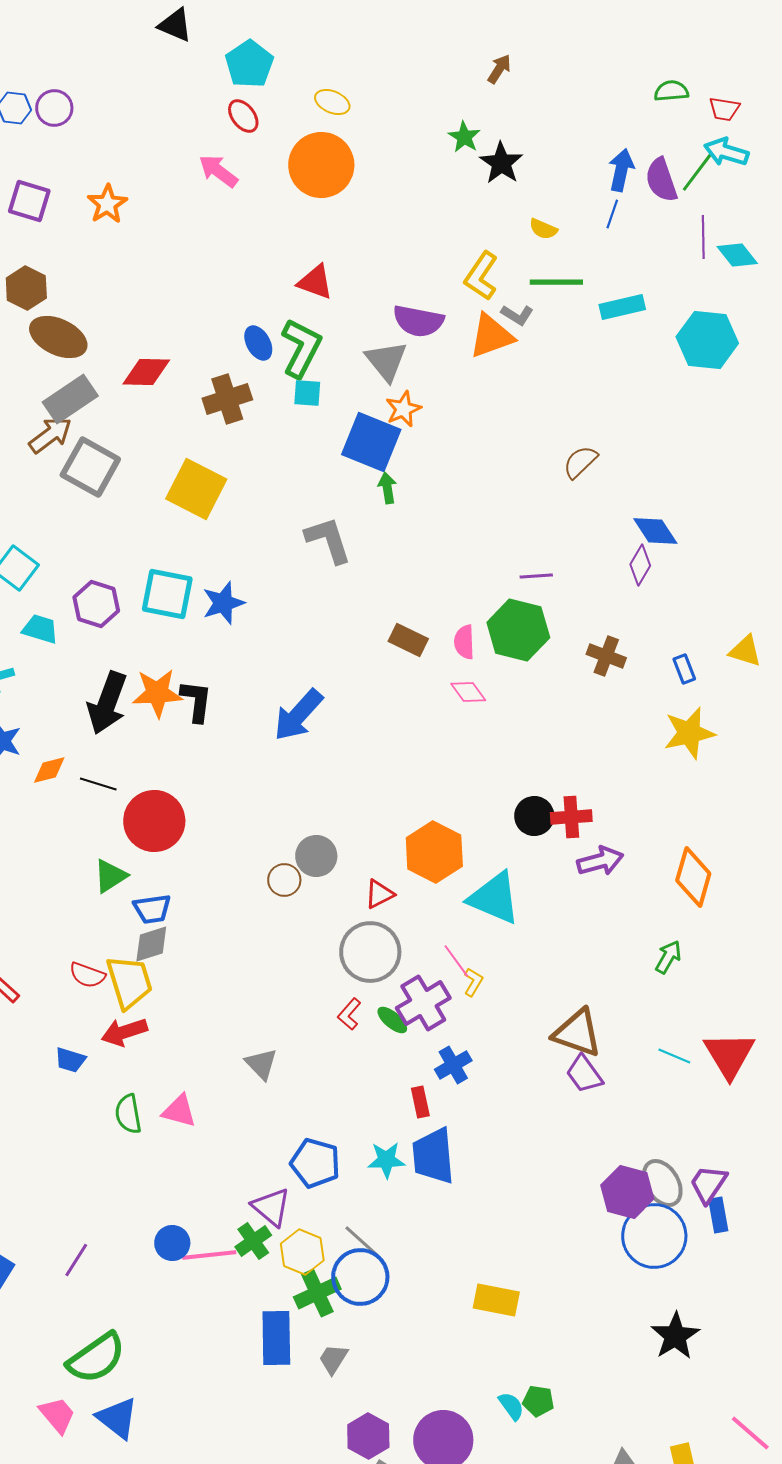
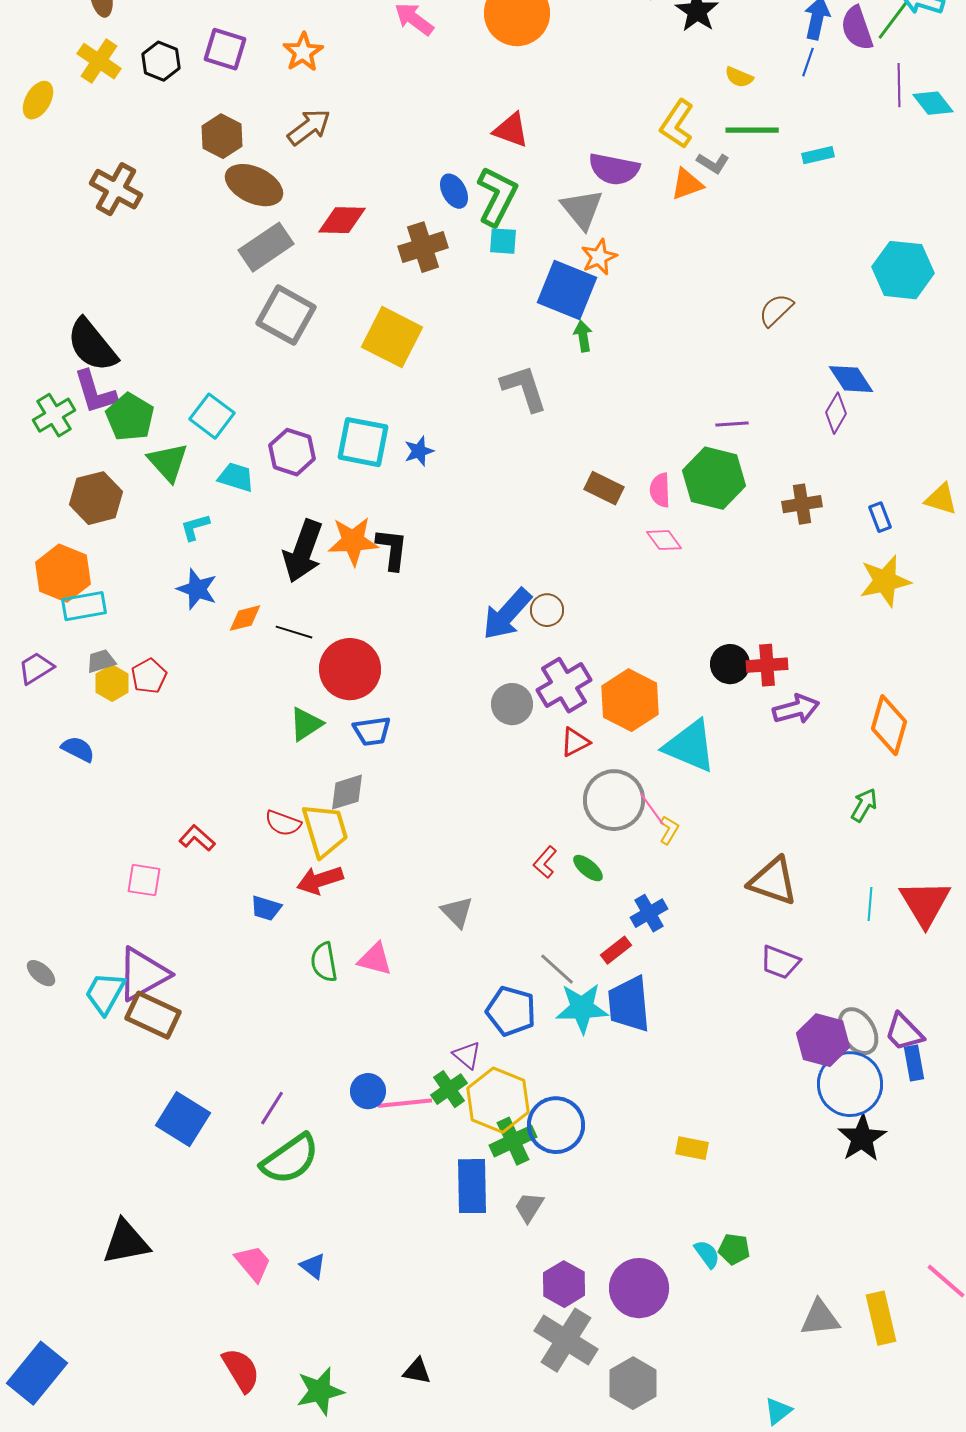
cyan rectangle: (622, 307) -> (818, 155), size x0.7
orange triangle: (491, 336) -> (687, 184), size x0.7
cyan hexagon: (707, 340) -> (903, 270), moved
brown arrow: (50, 435) -> (309, 127), moved
blue star: (223, 603) -> (419, 451), size x0.7
brown cross: (606, 656) -> (802, 504), turned -30
blue arrow: (298, 715) -> (507, 614), moved
brown circle: (284, 880) -> (547, 610), moved
blue trapezoid: (152, 909) -> (372, 731), moved
gray circle: (370, 952) -> (614, 800), moved
purple cross: (423, 1003) -> (564, 685), moved
cyan line: (674, 1056) -> (870, 904), turned 72
purple trapezoid: (584, 1074) -> (780, 962), moved, turned -33
red rectangle: (420, 1102) -> (616, 950), turned 64
cyan star: (386, 1160) -> (582, 1008), size x1.4
purple trapezoid: (708, 1184) -> (904, 1032), turned -78
purple triangle: (271, 1207) -> (467, 1055), size x0.7
gray line: (361, 1241) -> (557, 969), moved
yellow hexagon: (302, 1252) -> (498, 1100), size x1.4
yellow rectangle: (496, 1300) -> (692, 1148), size x0.7
black star: (675, 1336) -> (862, 1138), moved
green semicircle: (96, 1358) -> (290, 1159), moved
blue triangle: (117, 1418) -> (313, 1266), size x0.6

